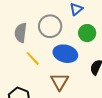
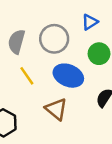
brown triangle: (60, 82) -> (56, 109), turned -30

